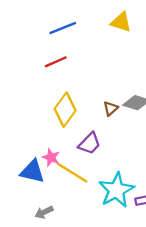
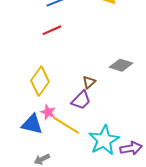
brown triangle: (111, 108) -> (89, 82), moved
yellow diamond: (65, 110) -> (40, 81), moved

